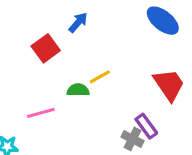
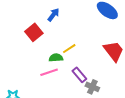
pink line: (41, 113) -> (49, 72), moved
purple rectangle: (146, 126) -> (79, 75), moved

